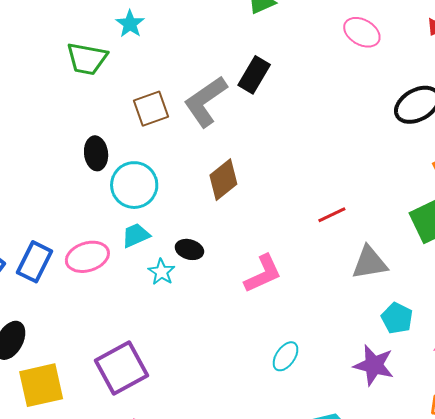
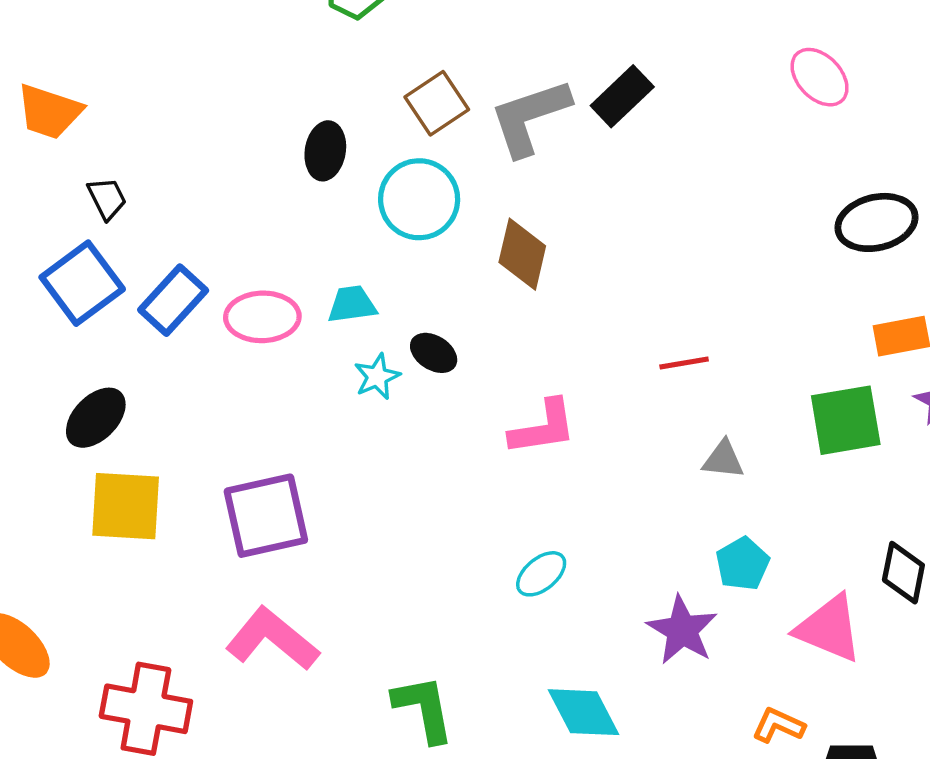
brown square: (151, 109) -> (437, 103), turned -30
brown diamond: (223, 180) -> (522, 254), turned -54
cyan circle: (134, 185) -> (419, 199), moved
gray triangle: (369, 263) -> (723, 460), size x0.7

